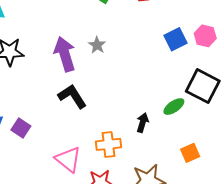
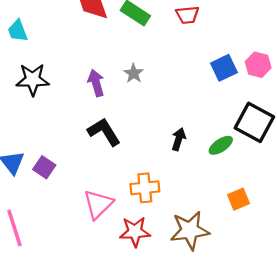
purple arrow: (65, 54) -> (96, 83), size x0.7
black arrow: (143, 123) -> (179, 139), moved
pink triangle: (68, 159) -> (98, 204), turned 36

